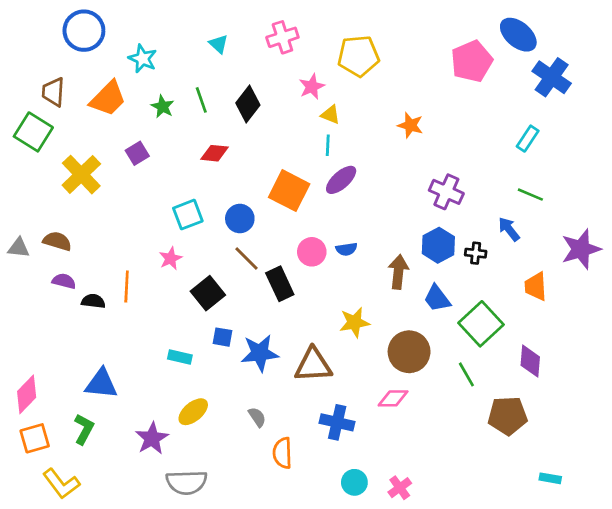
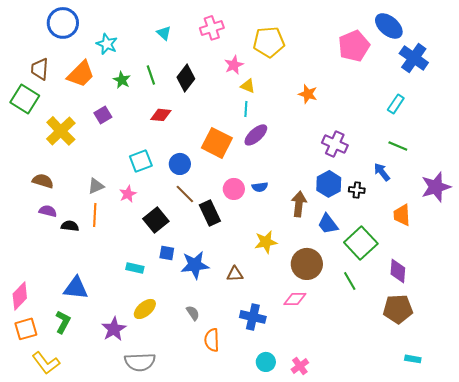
gray triangle: (19, 248) -> (96, 186), moved, turned -30
brown triangle: (313, 365) -> (235, 274), size x0.6
brown pentagon: (508, 416) -> (398, 309), moved

